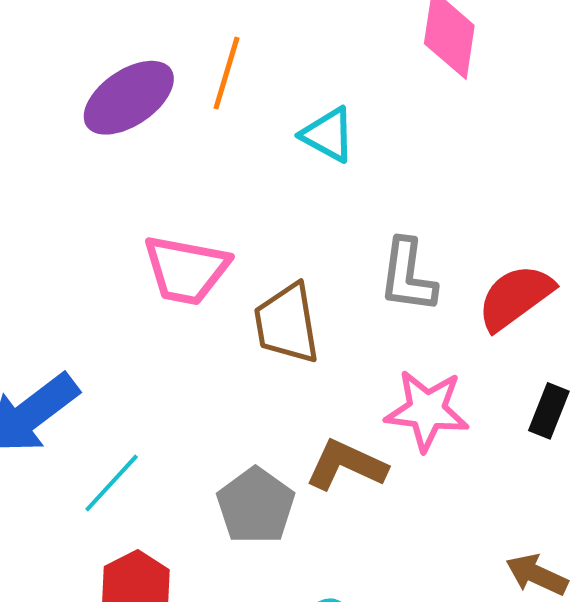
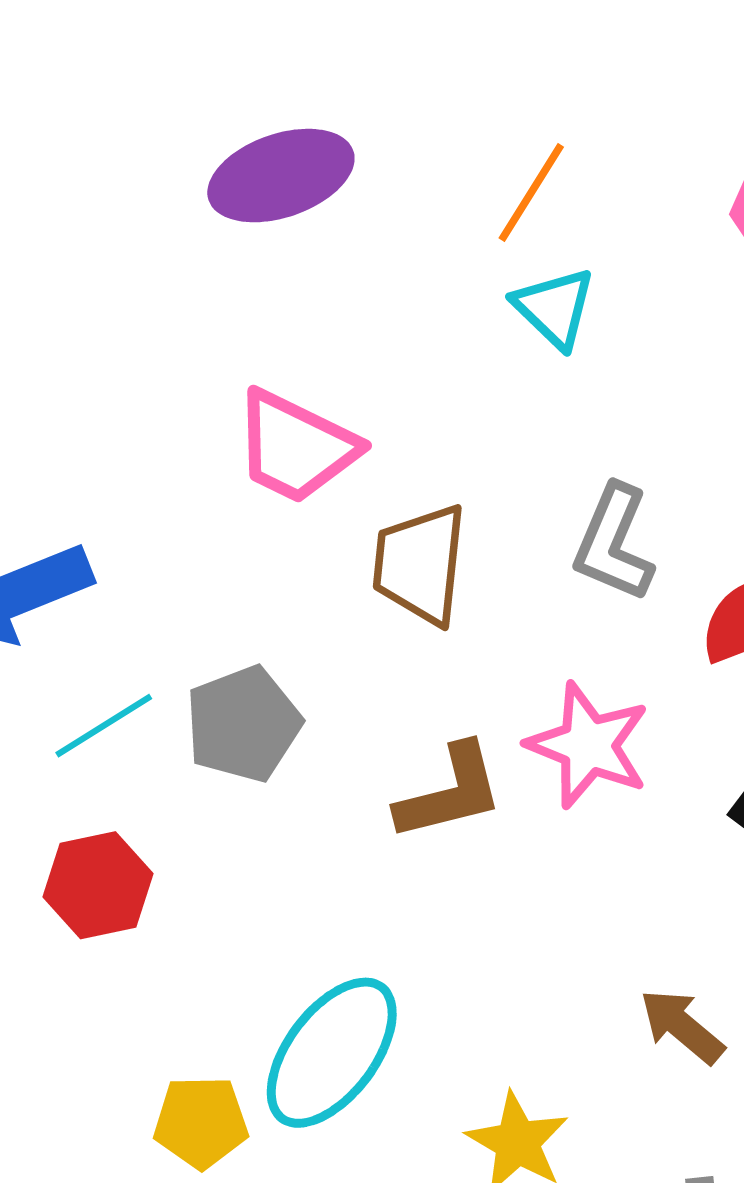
orange line: (226, 73) -> (531, 193), moved
brown L-shape: (346, 465) -> (450, 792), turned 126
gray pentagon: (256, 506) -> (243, 724), moved

